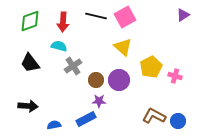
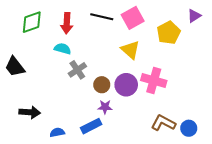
black trapezoid: (30, 63) -> (15, 67), moved
yellow pentagon: (151, 67) -> (169, 33), moved
pink cross: (175, 76) -> (154, 80), moved, size x1.6

